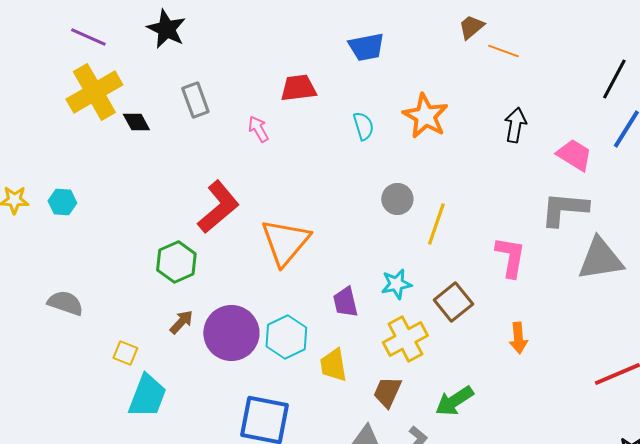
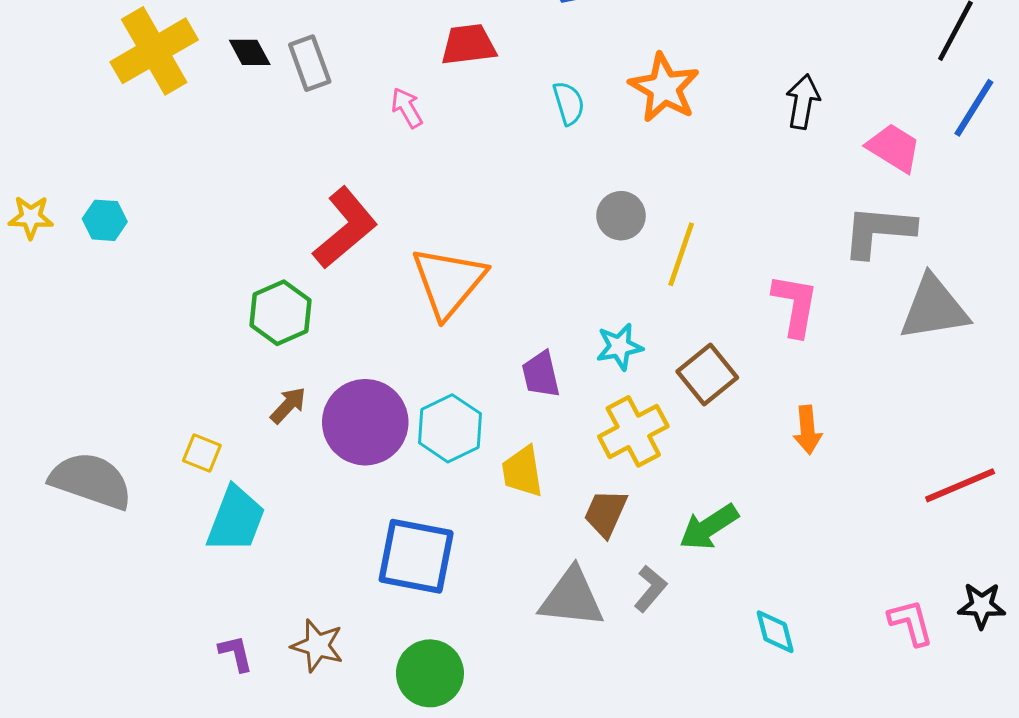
black diamond: (136, 122) -> (250, 52), moved
gray semicircle: (65, 303) -> (91, 481), moved, size x1.5

